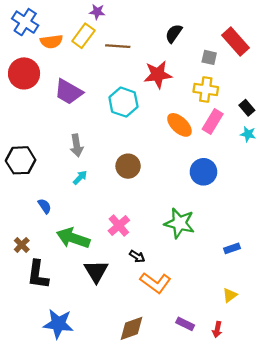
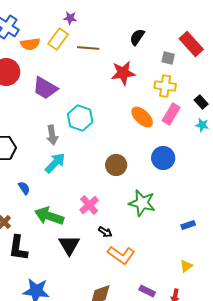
cyan hexagon: (123, 102) -> (80, 118), moved
brown circle: (128, 166) -> (116, 165), moved
cyan arrow: (80, 178) -> (55, 163), size x1.6

